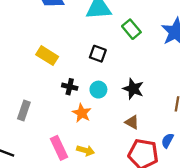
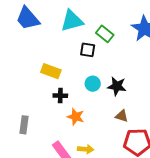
black square: (98, 54) -> (88, 50), moved
yellow rectangle: (47, 56) -> (51, 71), moved
cyan circle: (98, 90) -> (93, 84), moved

